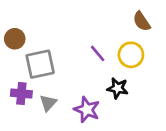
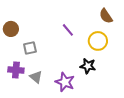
purple line: (98, 53) -> (68, 30), moved
gray square: (40, 64) -> (30, 48), size x0.6
gray triangle: (48, 103) -> (36, 77), turned -32

